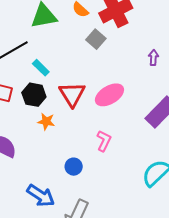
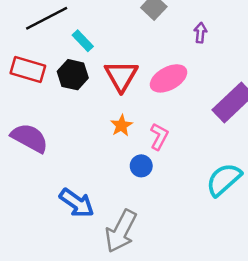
purple arrow: (153, 57) -> (200, 33), moved
orange star: (46, 121) -> (121, 125), moved, turned 30
blue circle: (74, 167) -> (141, 166), moved

